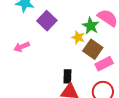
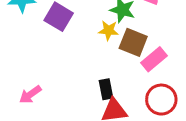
pink arrow: (22, 47) -> (30, 94), moved

